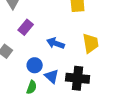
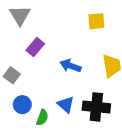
blue circle: (35, 65) -> (22, 105), moved

